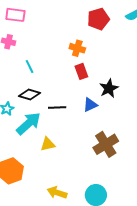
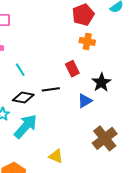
orange cross: (77, 48) -> (87, 41), moved
black line: (57, 108) -> (51, 89), moved
yellow triangle: (48, 144) -> (56, 156), moved, turned 42

